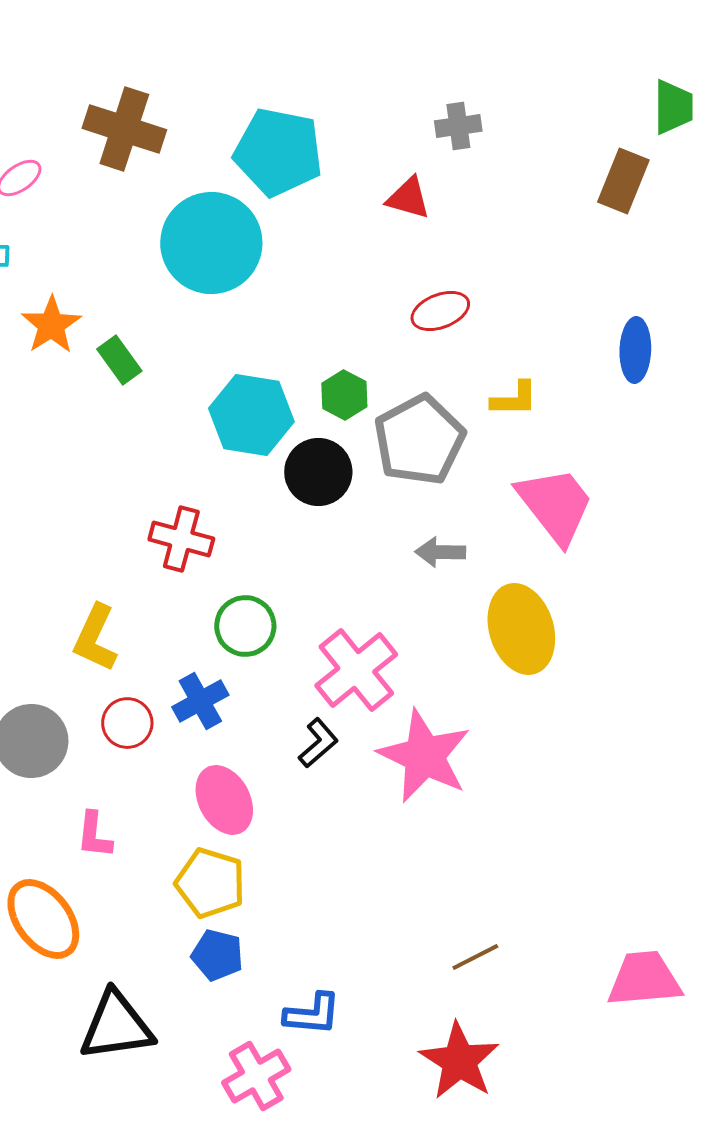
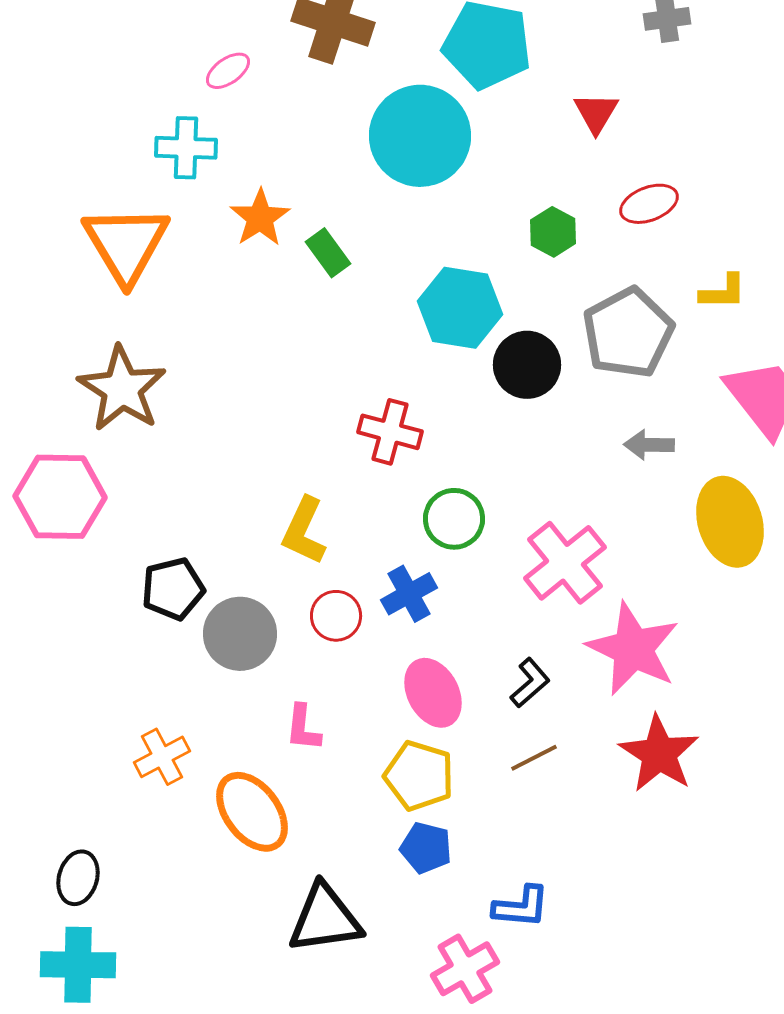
red triangle: (408, 198) -> (596, 113), moved, turned 45
green hexagon: (344, 395) -> (553, 232), moved
black L-shape: (318, 743) -> (530, 683), moved
brown line: (475, 957) -> (534, 758), moved
red star: (459, 1061) -> (659, 754), moved

